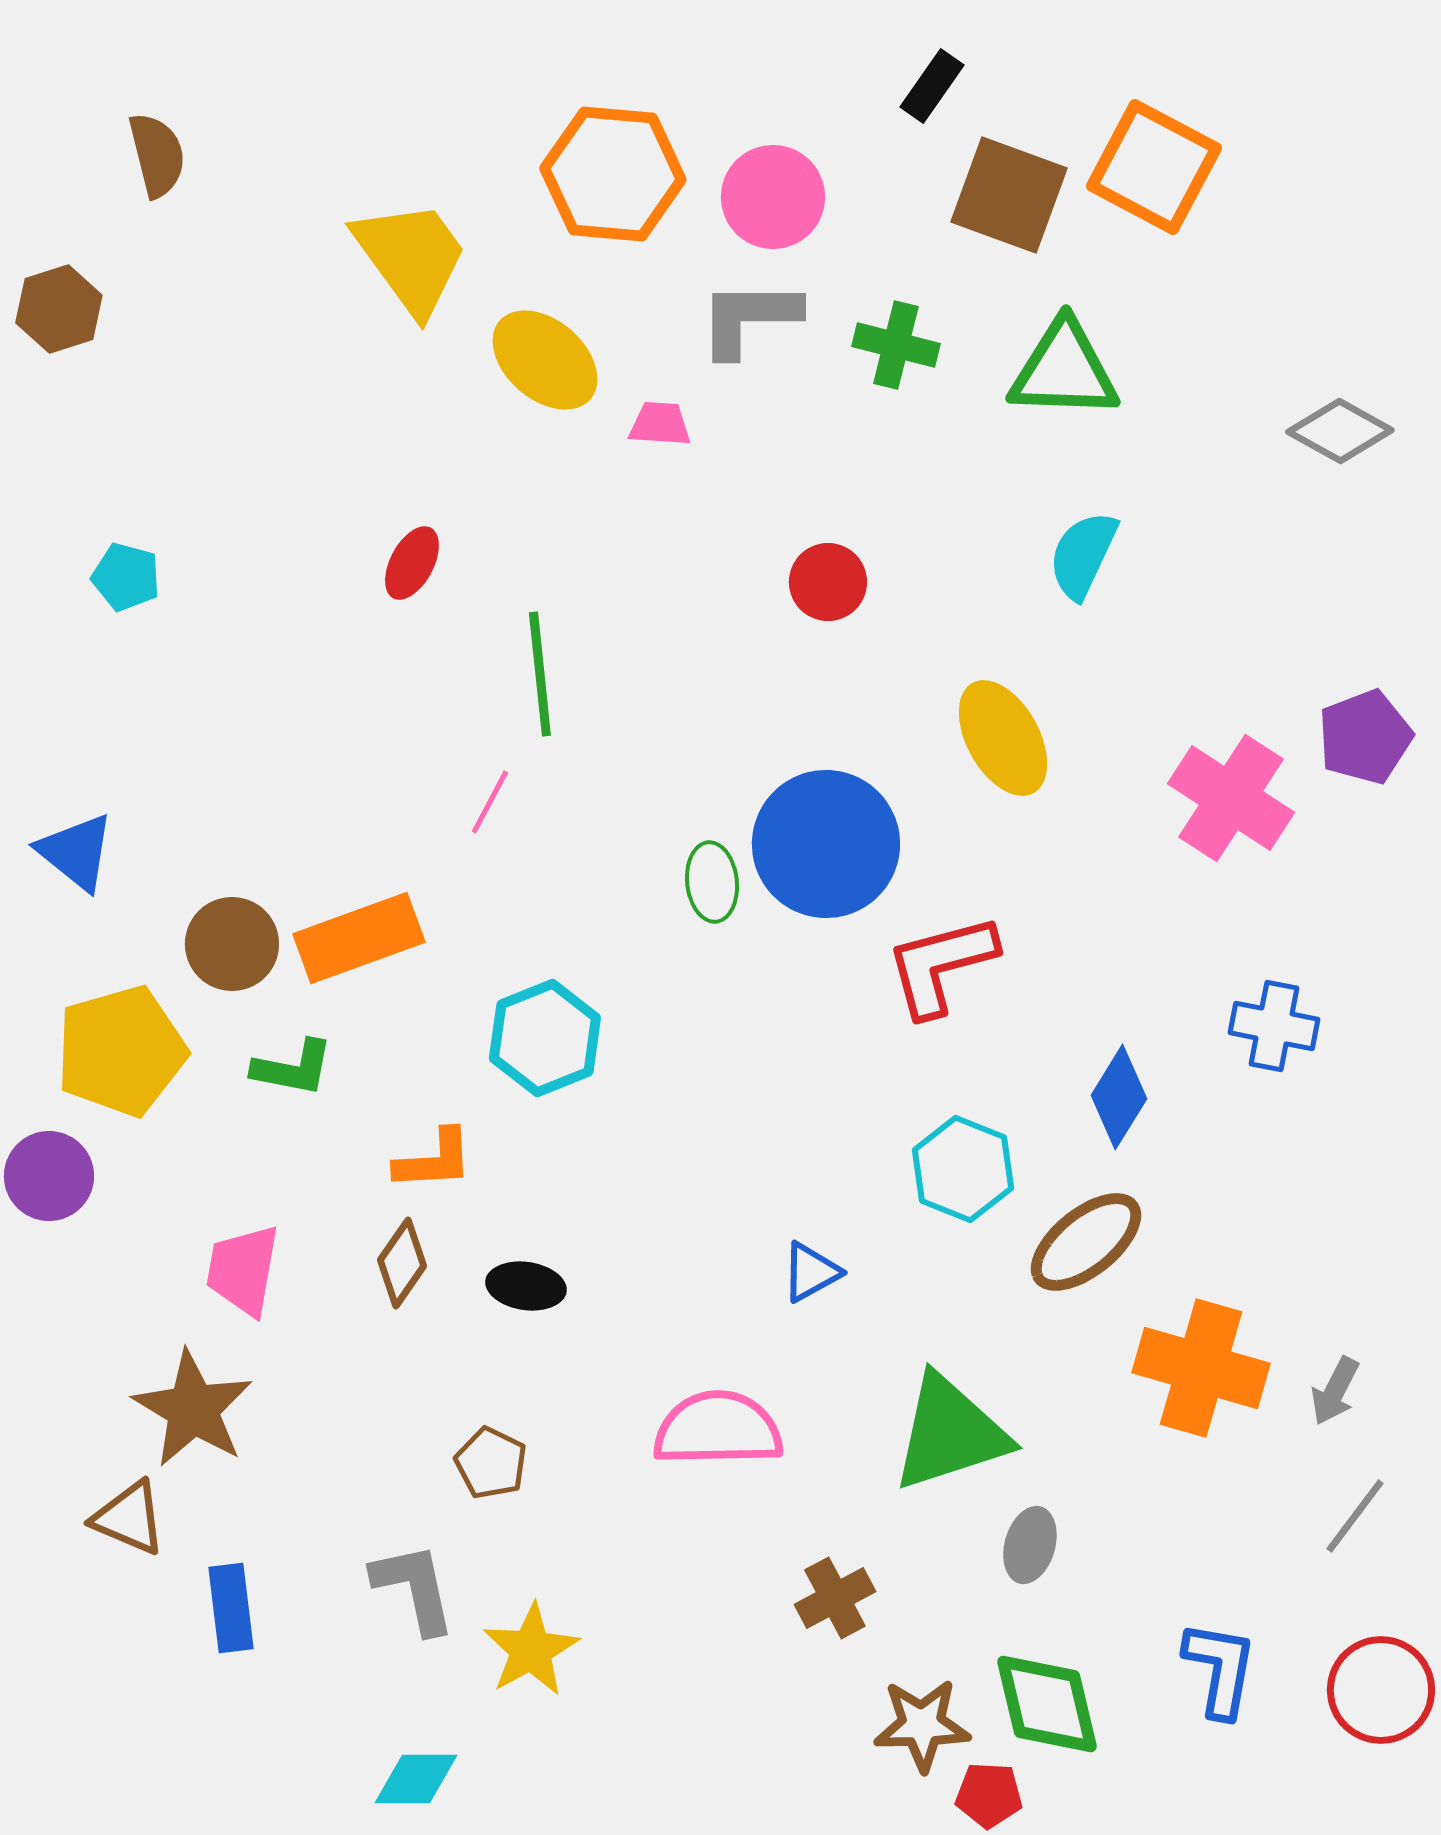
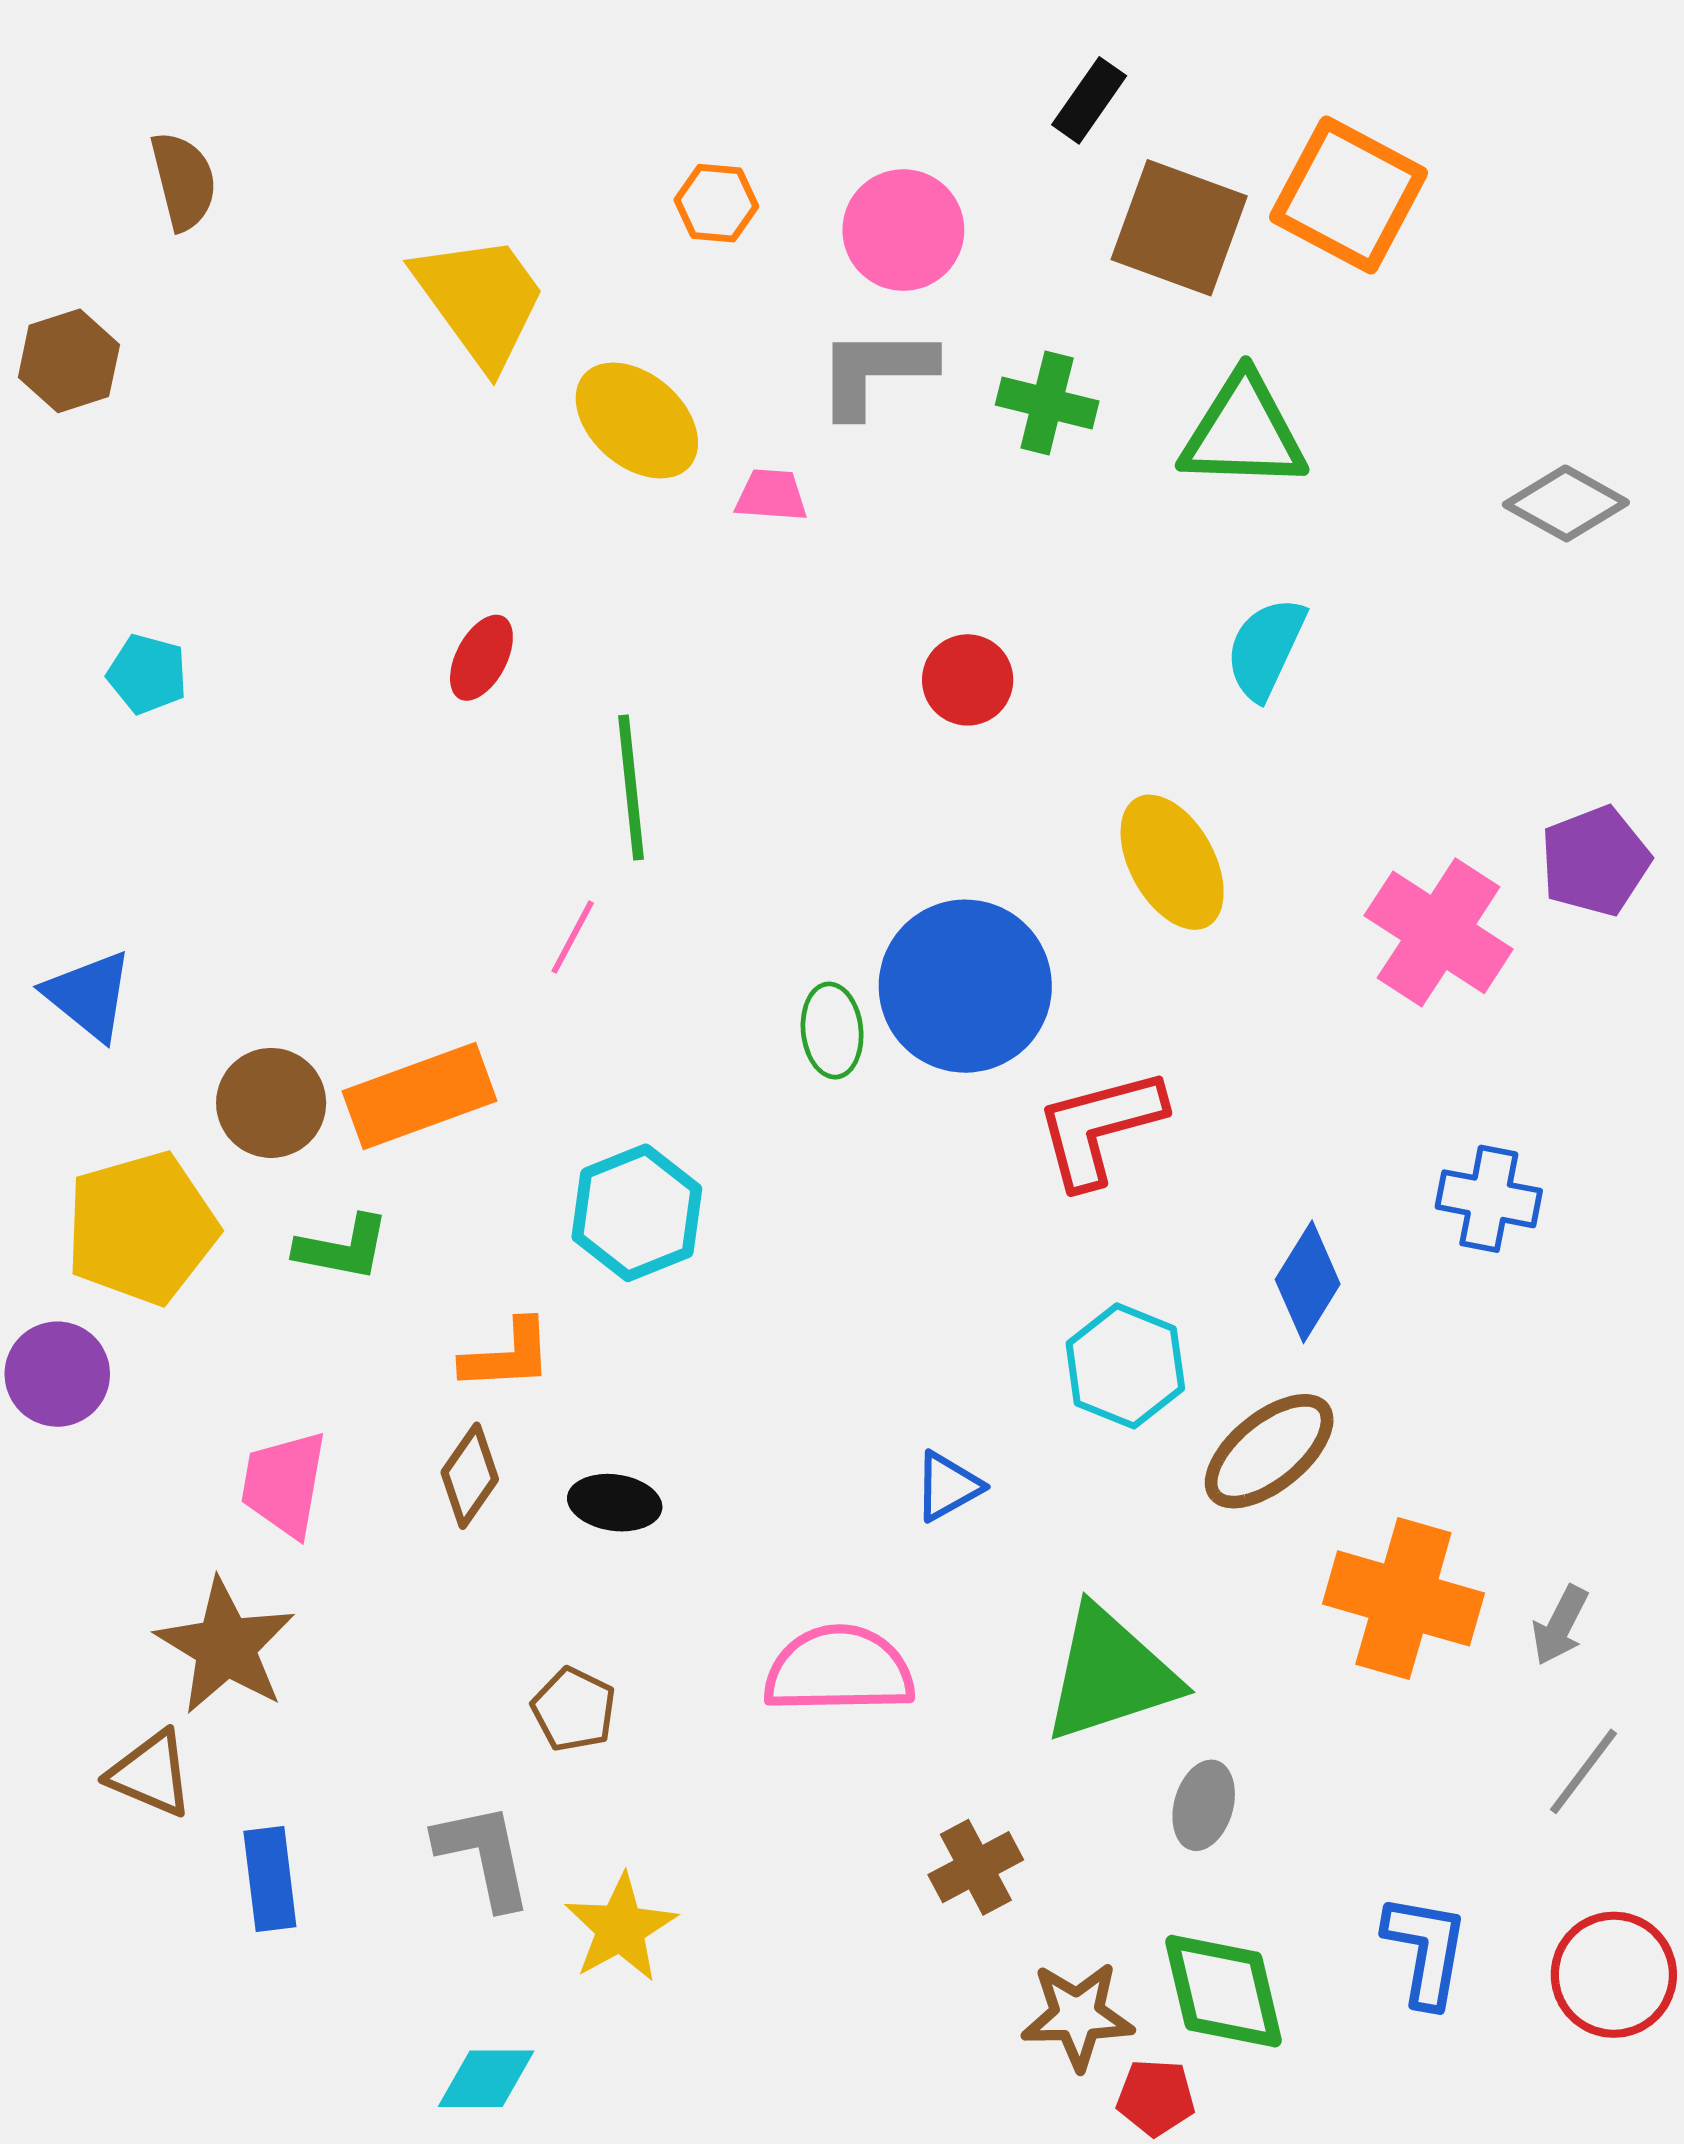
orange hexagon: (613, 174) -> (716, 203), size x0.5

